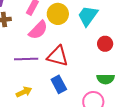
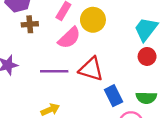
cyan trapezoid: (88, 16) -> (146, 29), moved
blue rectangle: (59, 84) -> (113, 96), moved

